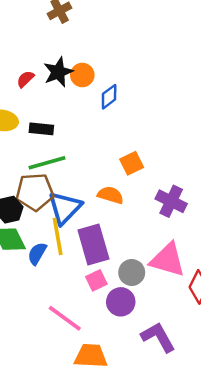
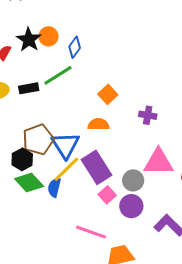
green line: (47, 163) -> (58, 75), moved
purple cross: (171, 201) -> (148, 115), size x0.7
yellow line: (58, 236) -> (66, 169), turned 72

